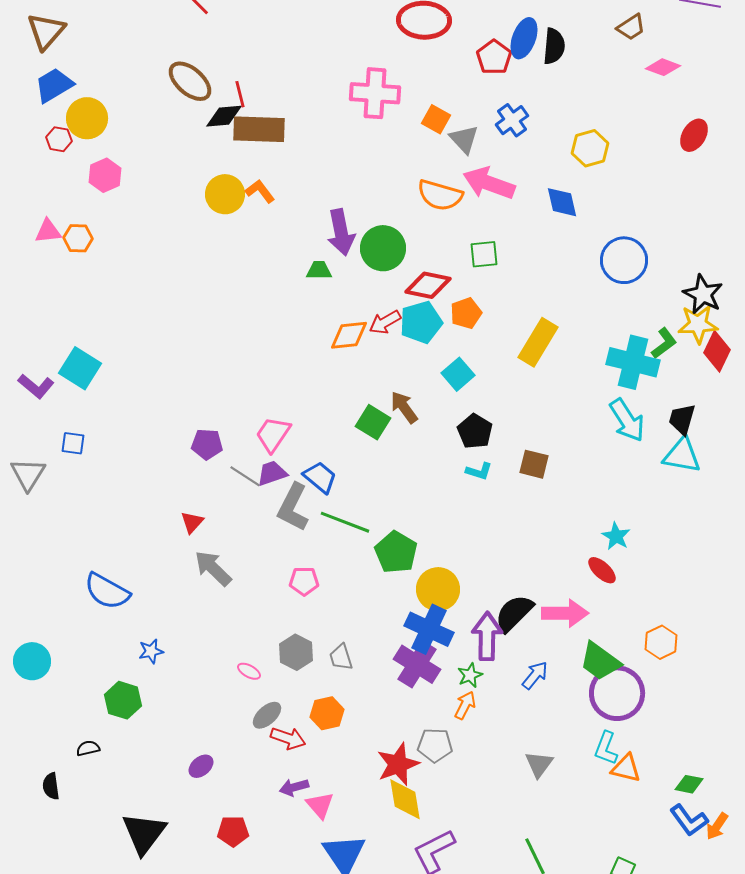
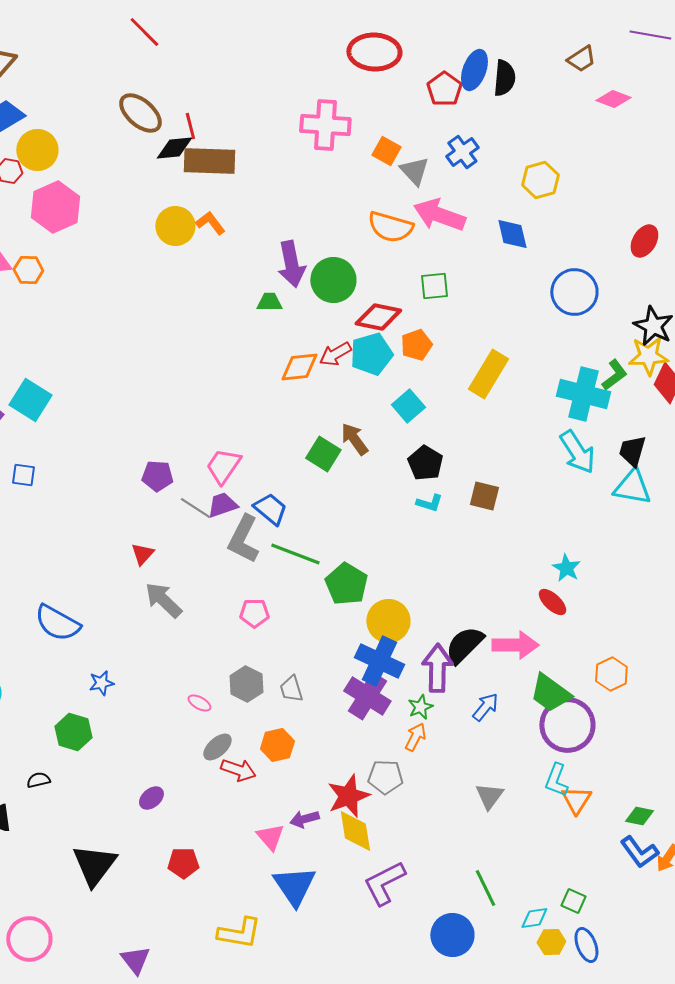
red ellipse: (694, 135) -> (644, 241), moved
pink hexagon: (105, 175) -> (55, 207), size x1.5
orange triangle: (626, 768) -> (576, 800), turned 48
purple arrow: (294, 787) -> (304, 819), moved

